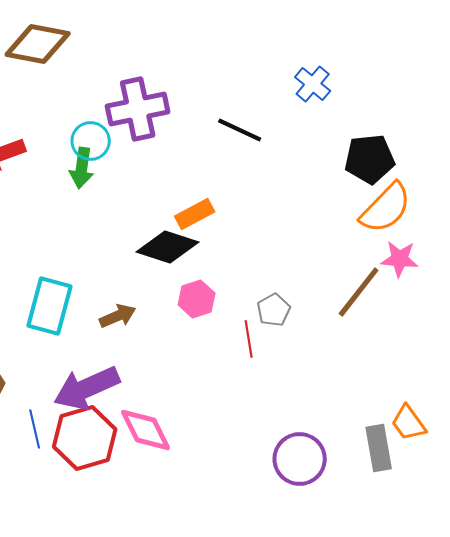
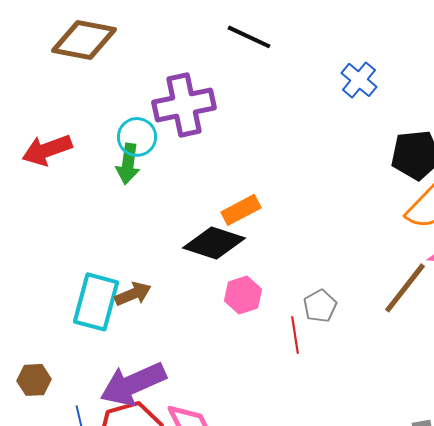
black line: (240, 130) -> (249, 37), moved
brown arrow: (118, 316) -> (133, 294), moved

